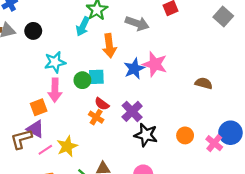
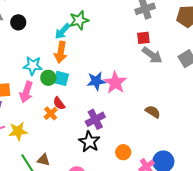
gray arrow: (137, 23) -> (152, 55), moved
orange arrow: (109, 46) -> (61, 52), moved
cyan star: (55, 62) -> (33, 66), moved
pink arrow: (55, 90) -> (26, 92), moved
purple cross: (132, 111) -> (95, 119), moved

